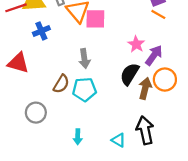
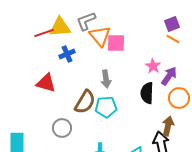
black semicircle: (130, 74) -> (147, 93), turned -30
brown semicircle: (61, 84) -> (85, 102), size x1.4
brown arrow: (145, 88) -> (168, 126), moved

